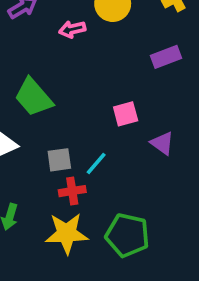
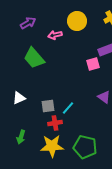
green trapezoid: (34, 97) -> (34, 58), moved
pink square: (126, 114) -> (93, 64), moved

